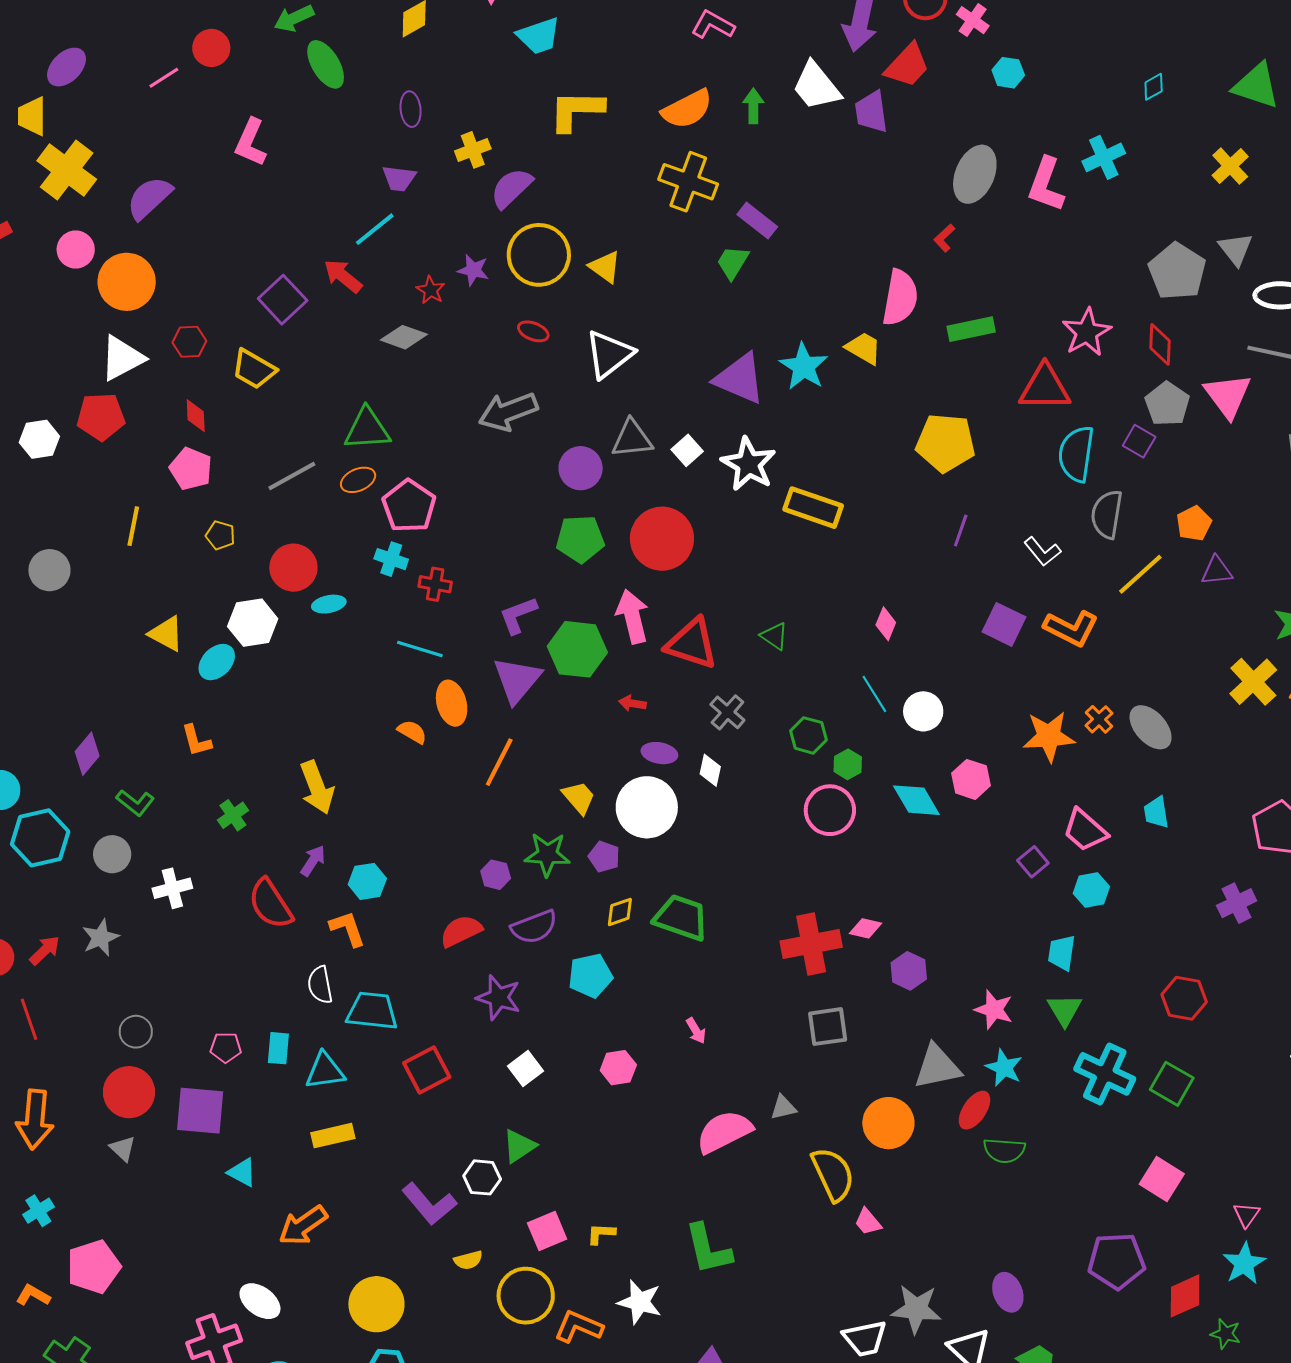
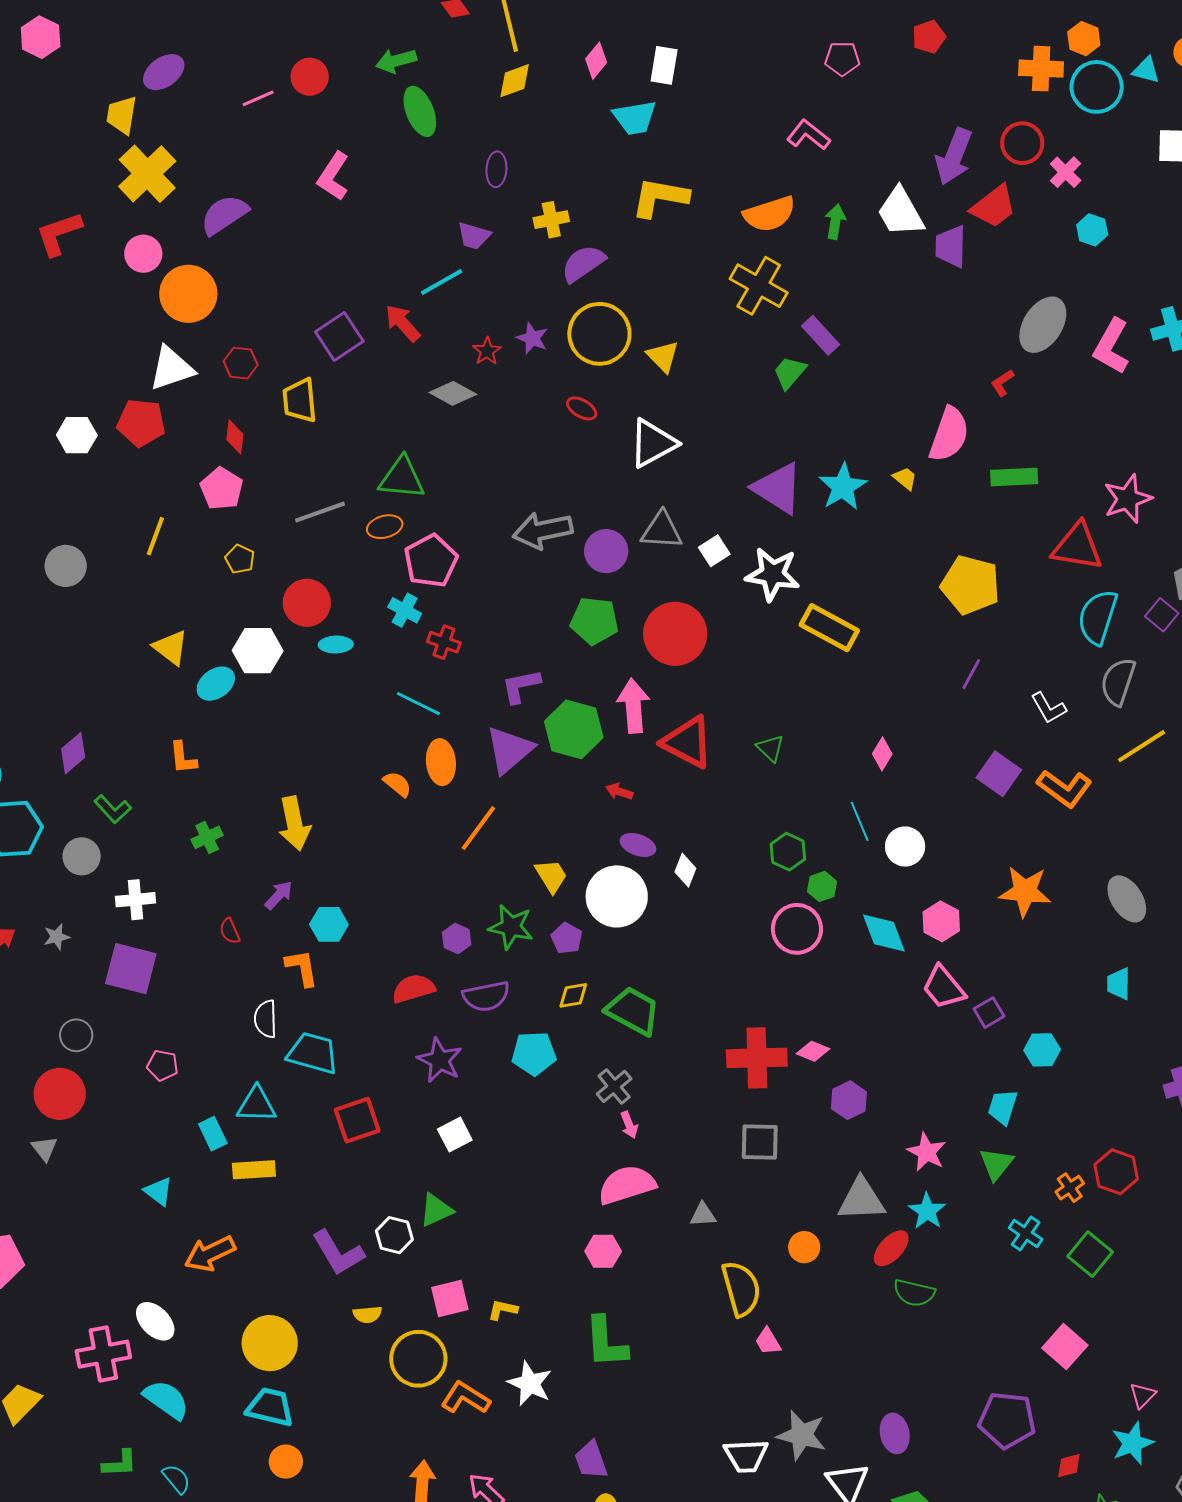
yellow trapezoid: (864, 348) -> (905, 478), size x0.7
yellow trapezoid: (254, 369) -> (300, 401), turned 45
gray arrow: (508, 412) -> (543, 531), moved
white star: (749, 464) -> (773, 574), turned -30
gray cross: (727, 712) -> (614, 1086), moved
orange cross: (1099, 719) -> (1070, 1188), moved
pink trapezoid: (1085, 830) -> (944, 987), moved
red semicircle: (270, 904) -> (230, 931), size x0.5
gray star: (100, 938) -> (57, 937), size x0.7
cyan rectangle: (278, 1048) -> (213, 1134), moved, turned -40
pink hexagon: (618, 1068) -> (603, 1251), moved
cyan cross: (1105, 1074) -> (1026, 1234), size x0.6
purple square: (200, 1111) -> (131, 969), moved
orange circle: (888, 1123) -> (804, 1247), size x0.6
pink semicircle: (724, 1132) -> (627, 1185), moved
red diamond: (1185, 1296) -> (1069, 1466), size x0.6

